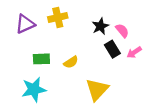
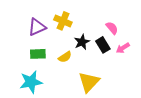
yellow cross: (58, 17) -> (63, 21), moved, turned 36
purple triangle: (25, 24) -> (37, 27), moved
black star: (100, 26) -> (82, 42), moved

